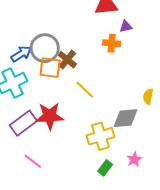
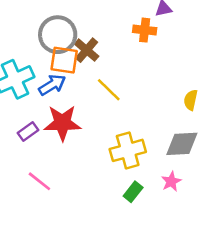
blue arrow: (21, 54) -> (52, 85), moved
gray diamond: (125, 118) -> (182, 144), moved
purple rectangle: (23, 123) -> (28, 132), size x0.6

